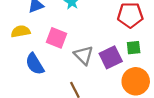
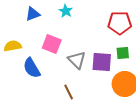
yellow semicircle: (21, 31) -> (13, 46), moved
purple square: (111, 57) -> (102, 62), turned 30

